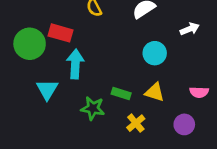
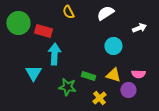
green circle: (30, 44) -> (18, 23), moved
pink semicircle: (199, 92) -> (138, 74), moved
purple circle: (184, 124) -> (128, 90), moved

